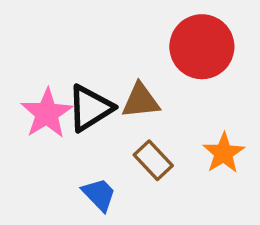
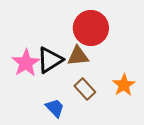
red circle: (202, 47) -> (91, 28), moved

